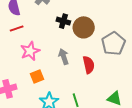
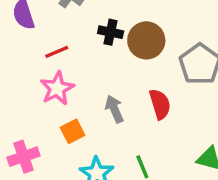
red line: (17, 29) -> (57, 52), moved
gray arrow: (64, 57) -> (114, 109), moved

